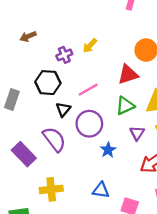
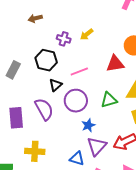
purple cross: (64, 55) -> (64, 39), turned 32
green triangle: (125, 106) -> (109, 100), moved
purple triangle: (137, 133) -> (97, 146), moved, size x1.5
purple rectangle: (24, 154) -> (16, 118), turned 30

